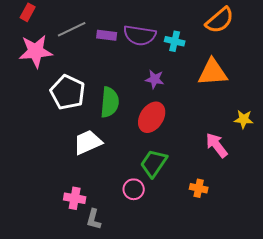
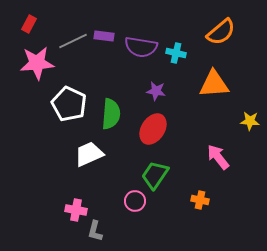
purple rectangle: (107, 35) -> (104, 36), moved
yellow star: (244, 119) -> (250, 121), moved

